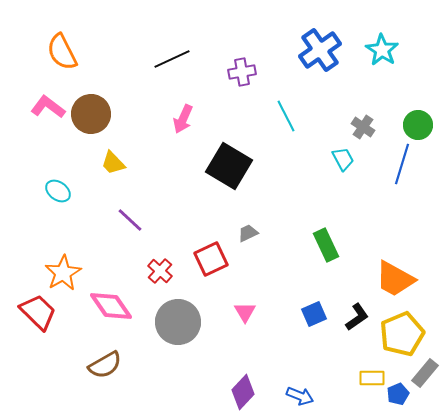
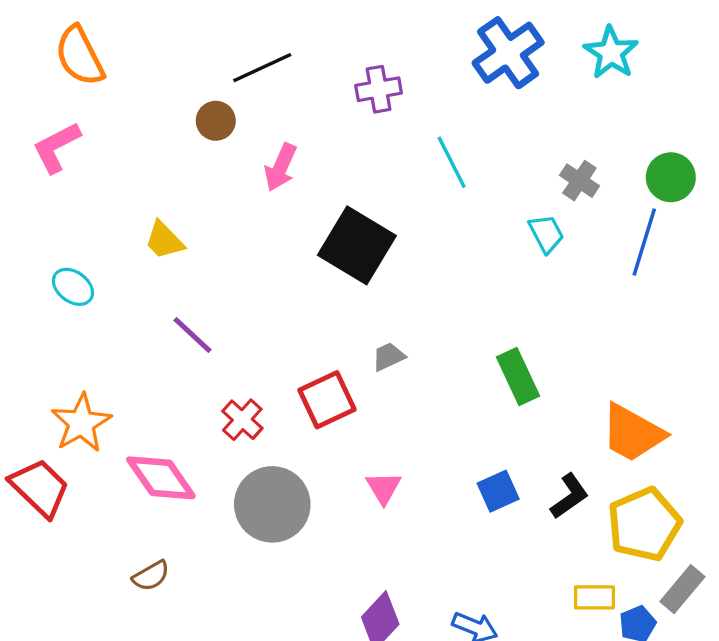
pink L-shape: (48, 107) -> (56, 147), turned -64
brown circle: (91, 114) -> (216, 121), moved, size x0.6
brown semicircle: (105, 365) -> (151, 576), size x0.7

